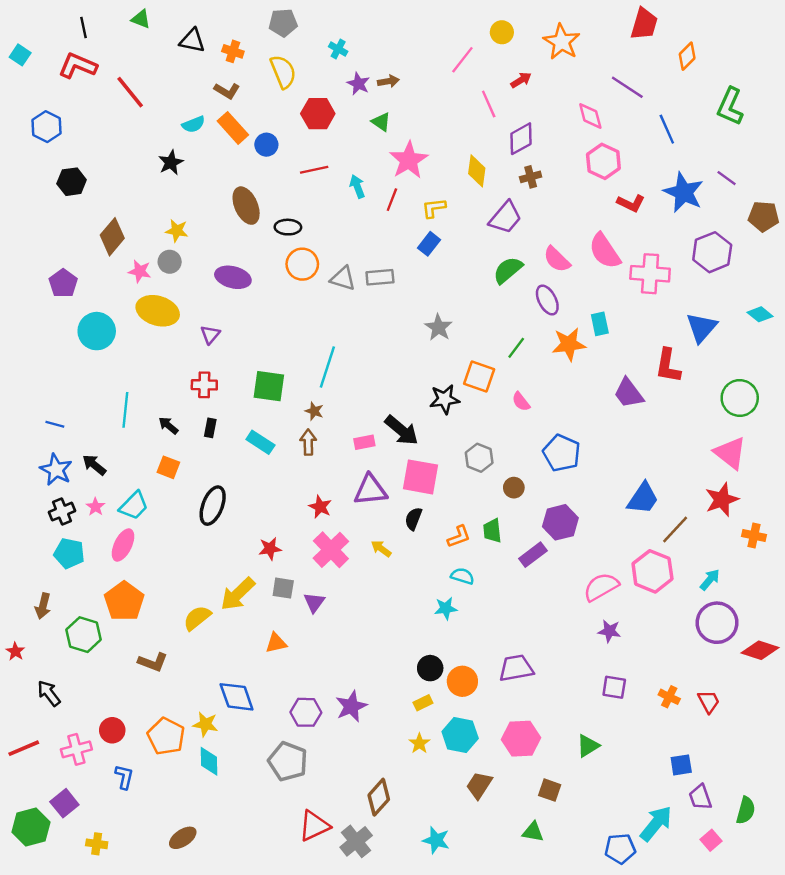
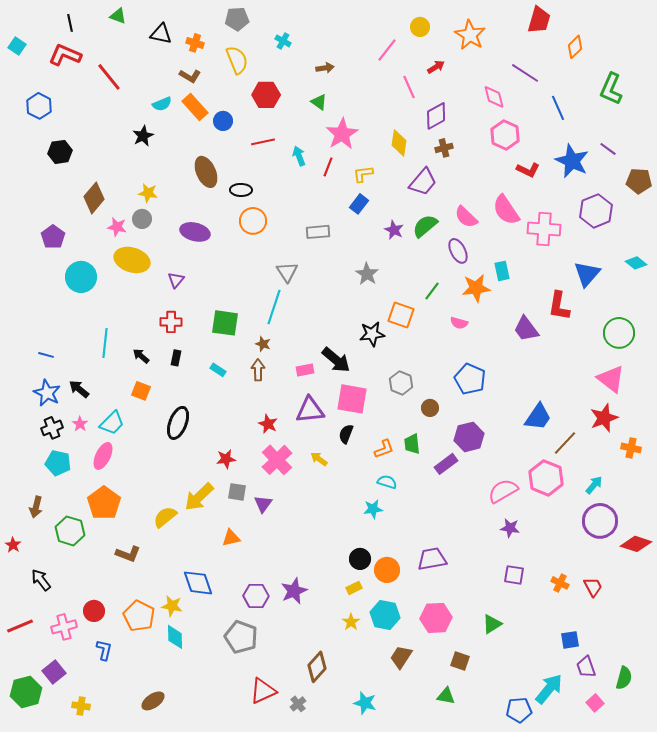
purple star: (358, 84) -> (394, 230), moved
gray triangle: (343, 278) -> (287, 272), moved, turned 40
pink semicircle: (521, 402) -> (459, 323), moved, turned -36
cyan rectangle: (260, 442) -> (218, 370), size x0.7
gray cross: (356, 841) -> (298, 704), size x0.6

